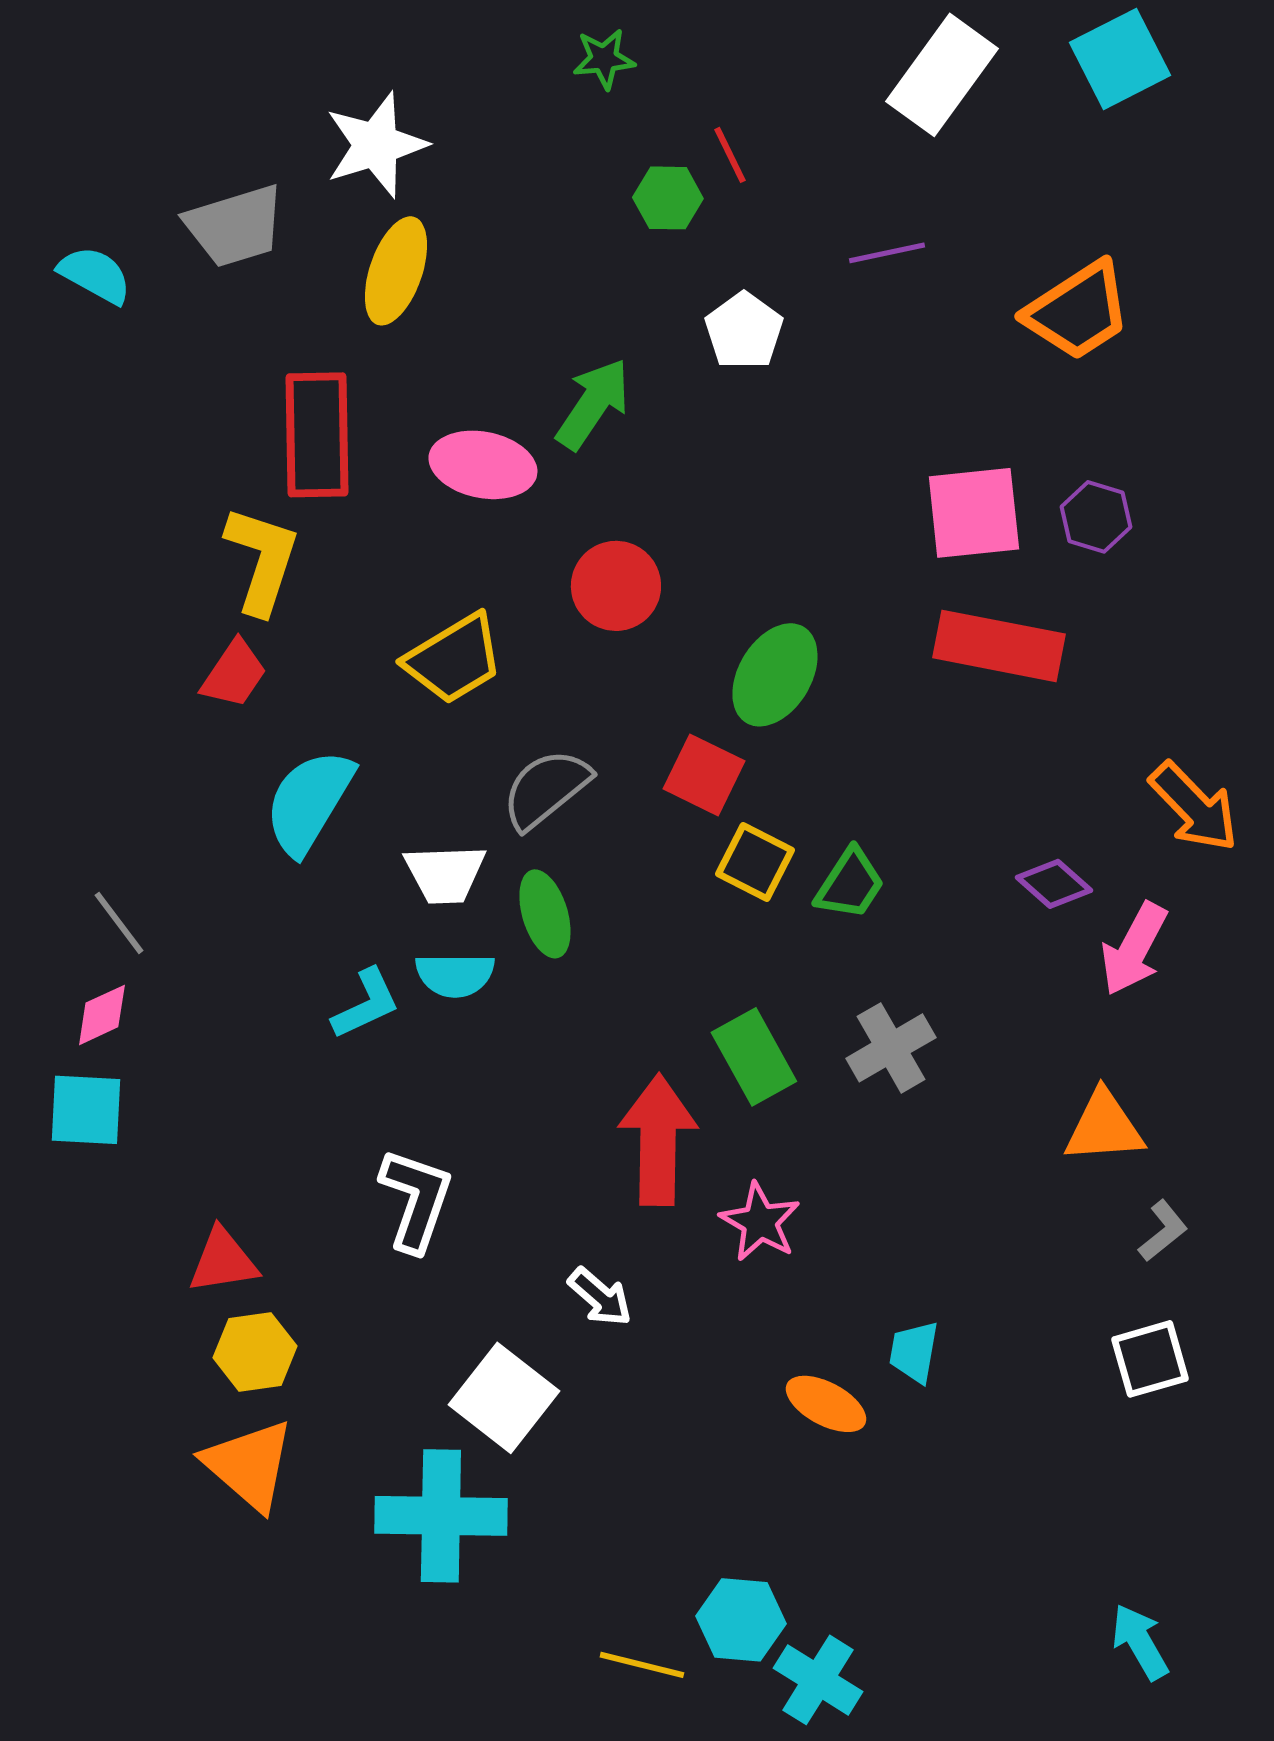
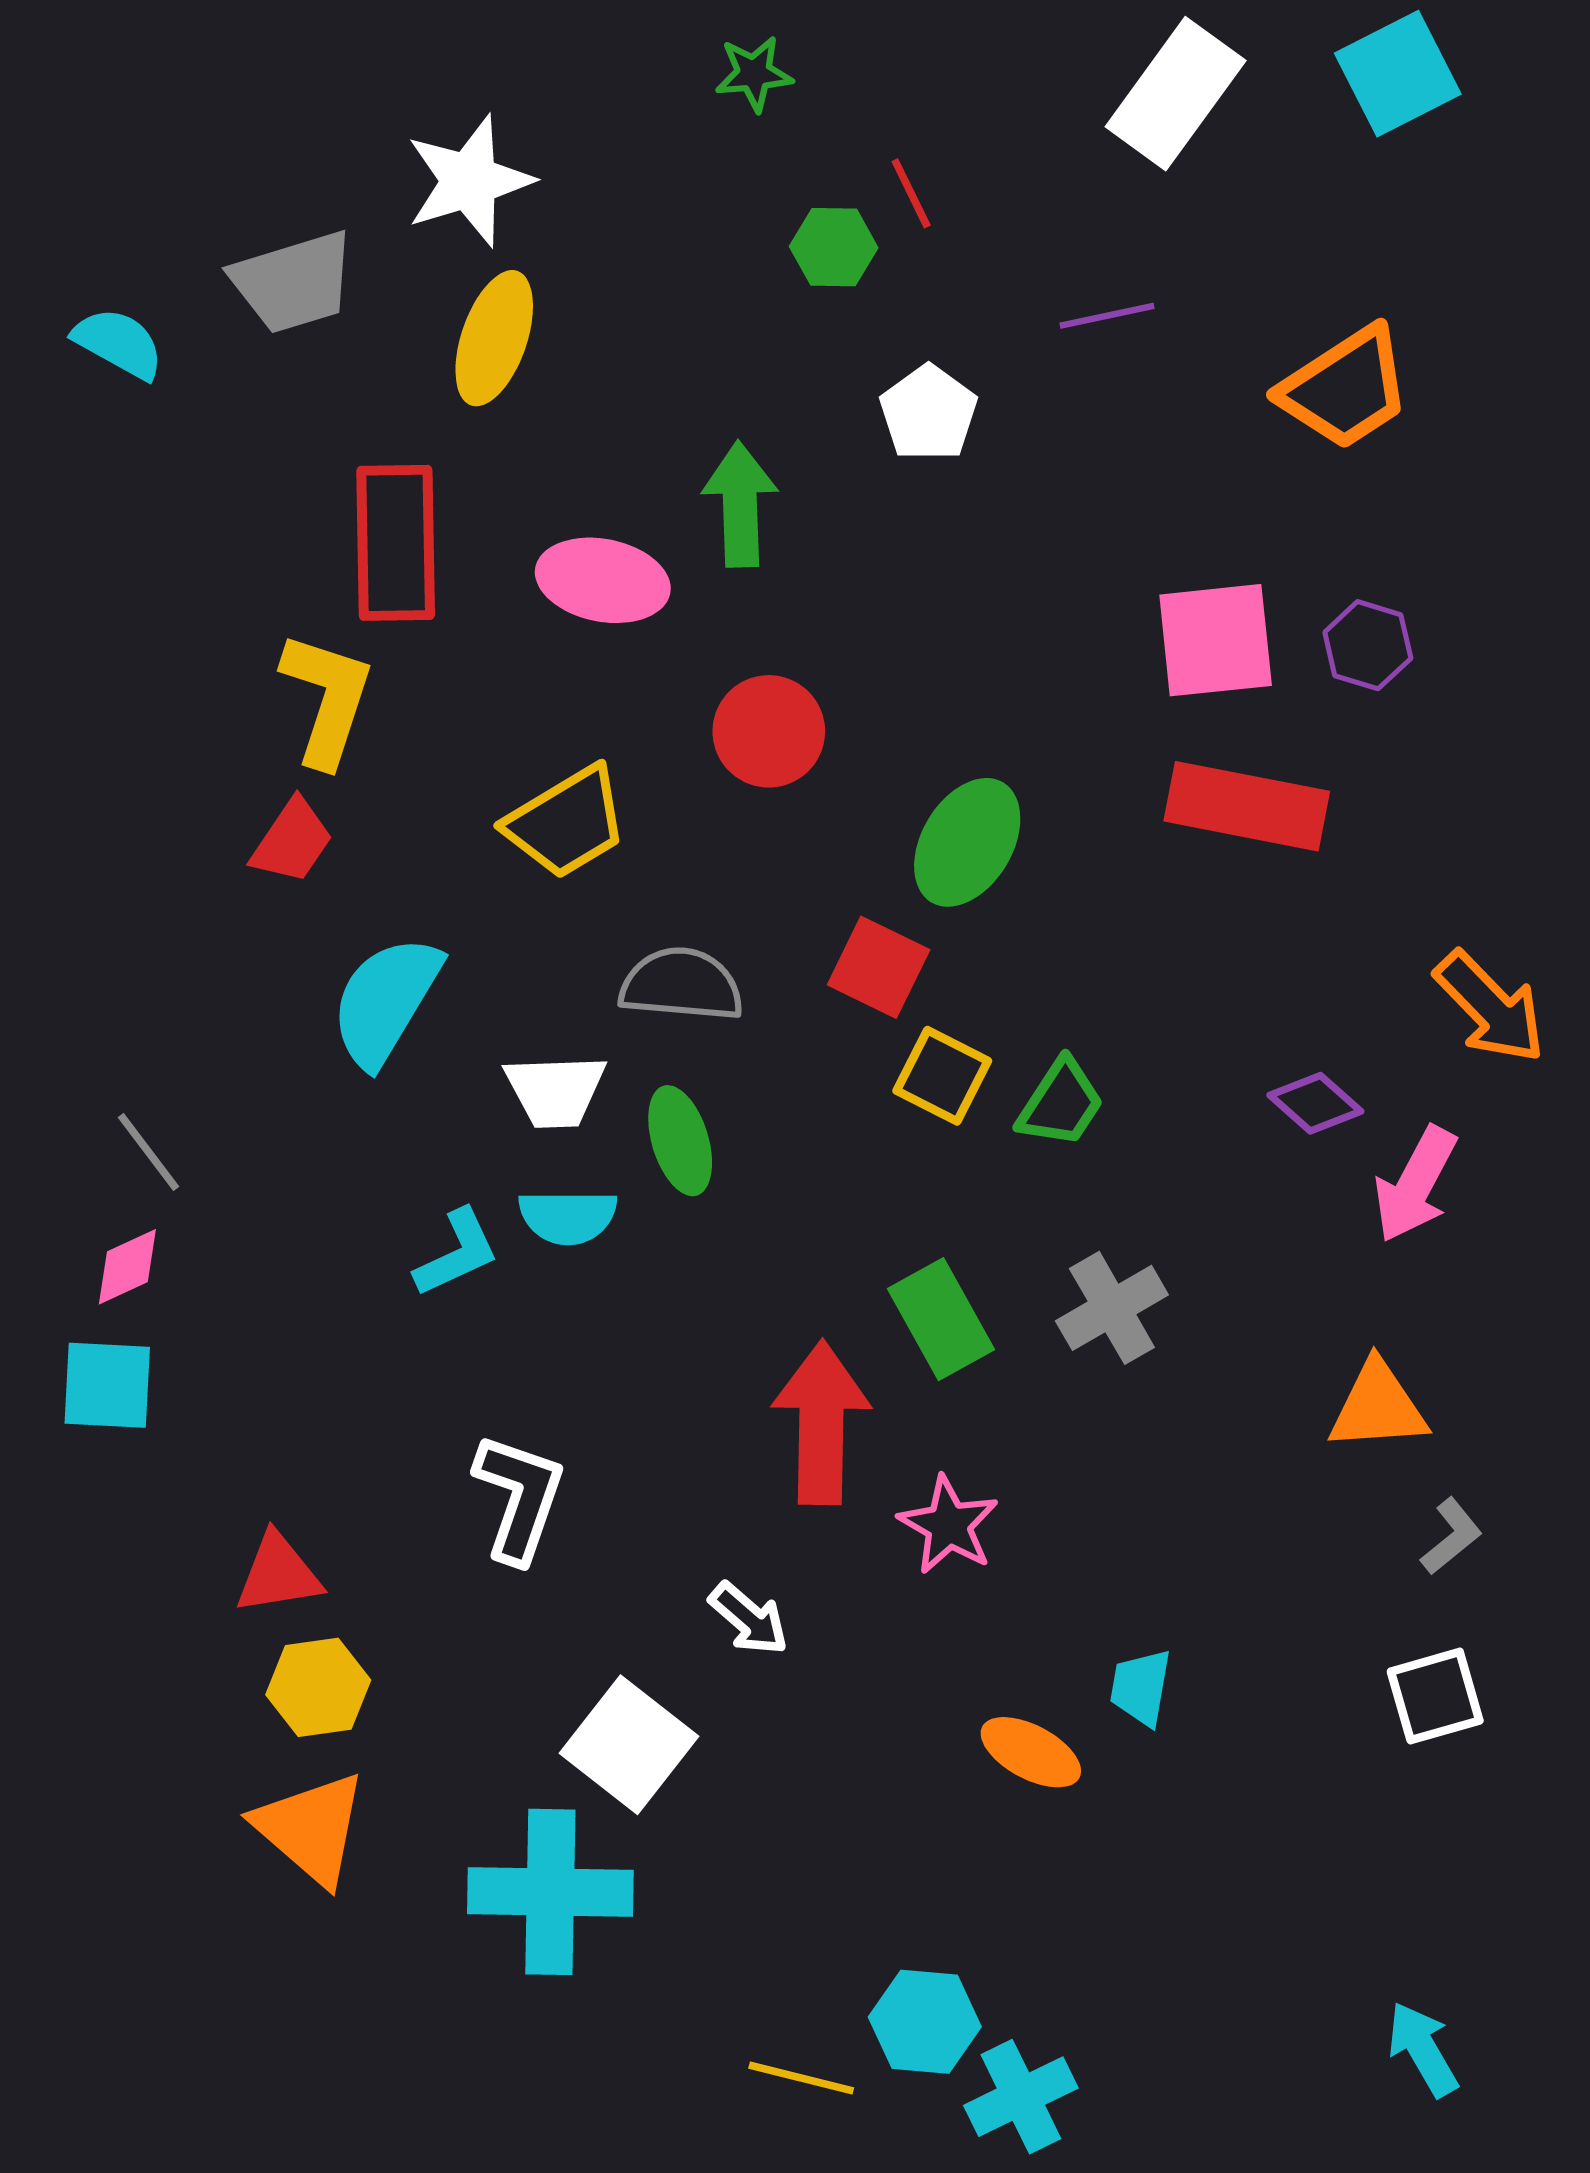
green arrow: (593, 404) -> (740, 504), turned -36
gray semicircle: (546, 789) -> (681, 985), turned 44
cyan cross: (818, 1680) -> (1021, 2097), turned 32

